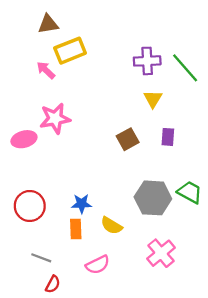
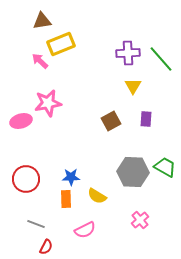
pink cross: (161, 253) -> (140, 220), size x0.7

